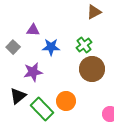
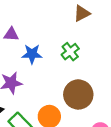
brown circle: (92, 69) -> (78, 94), moved

